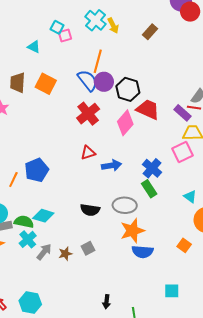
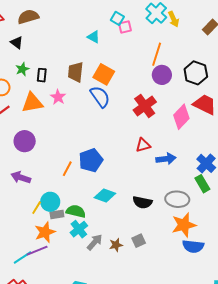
blue semicircle: (88, 80) -> (100, 97), moved
black hexagon: (128, 89) -> (196, 73), moved
cyan diamond: (43, 216) -> (105, 196), moved

